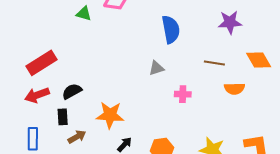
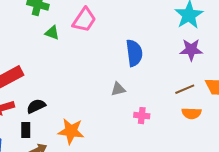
brown line: (214, 63) -> (185, 89), moved, turned -36

